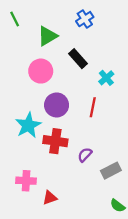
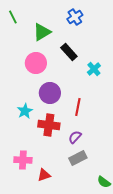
red line: (93, 107) -> (78, 107), moved
cyan star: (28, 125) -> (25, 111), size x0.7
gray rectangle: (111, 171) -> (78, 158), moved

